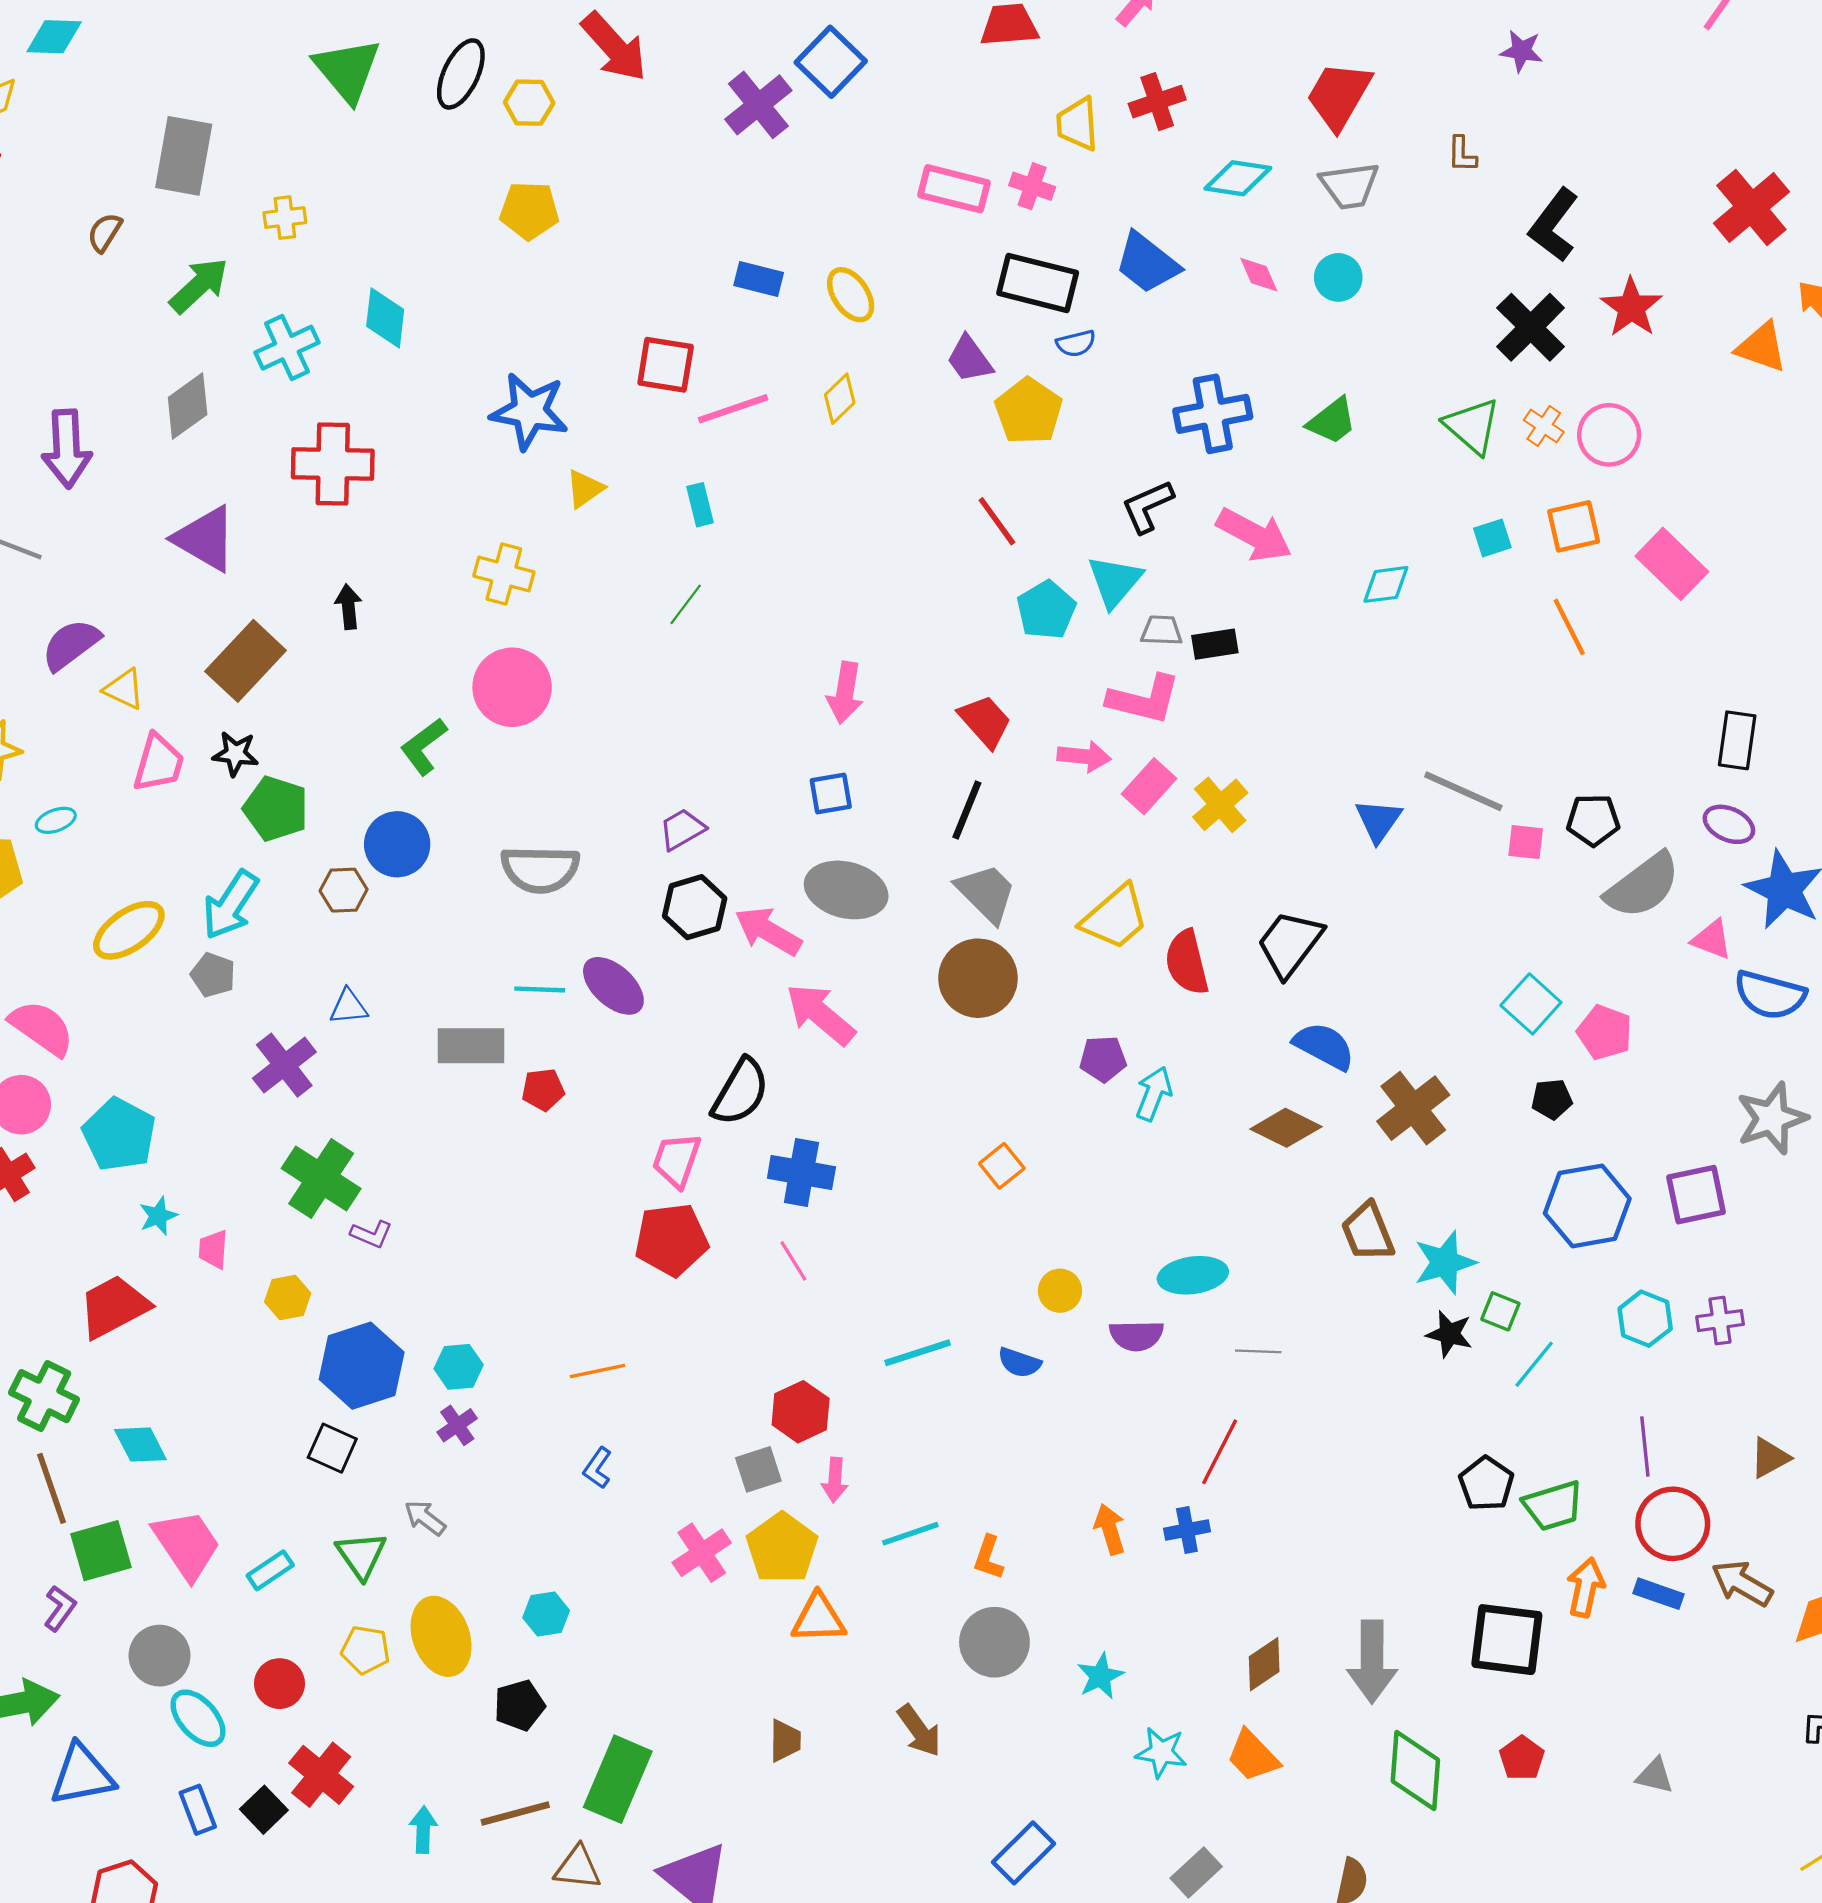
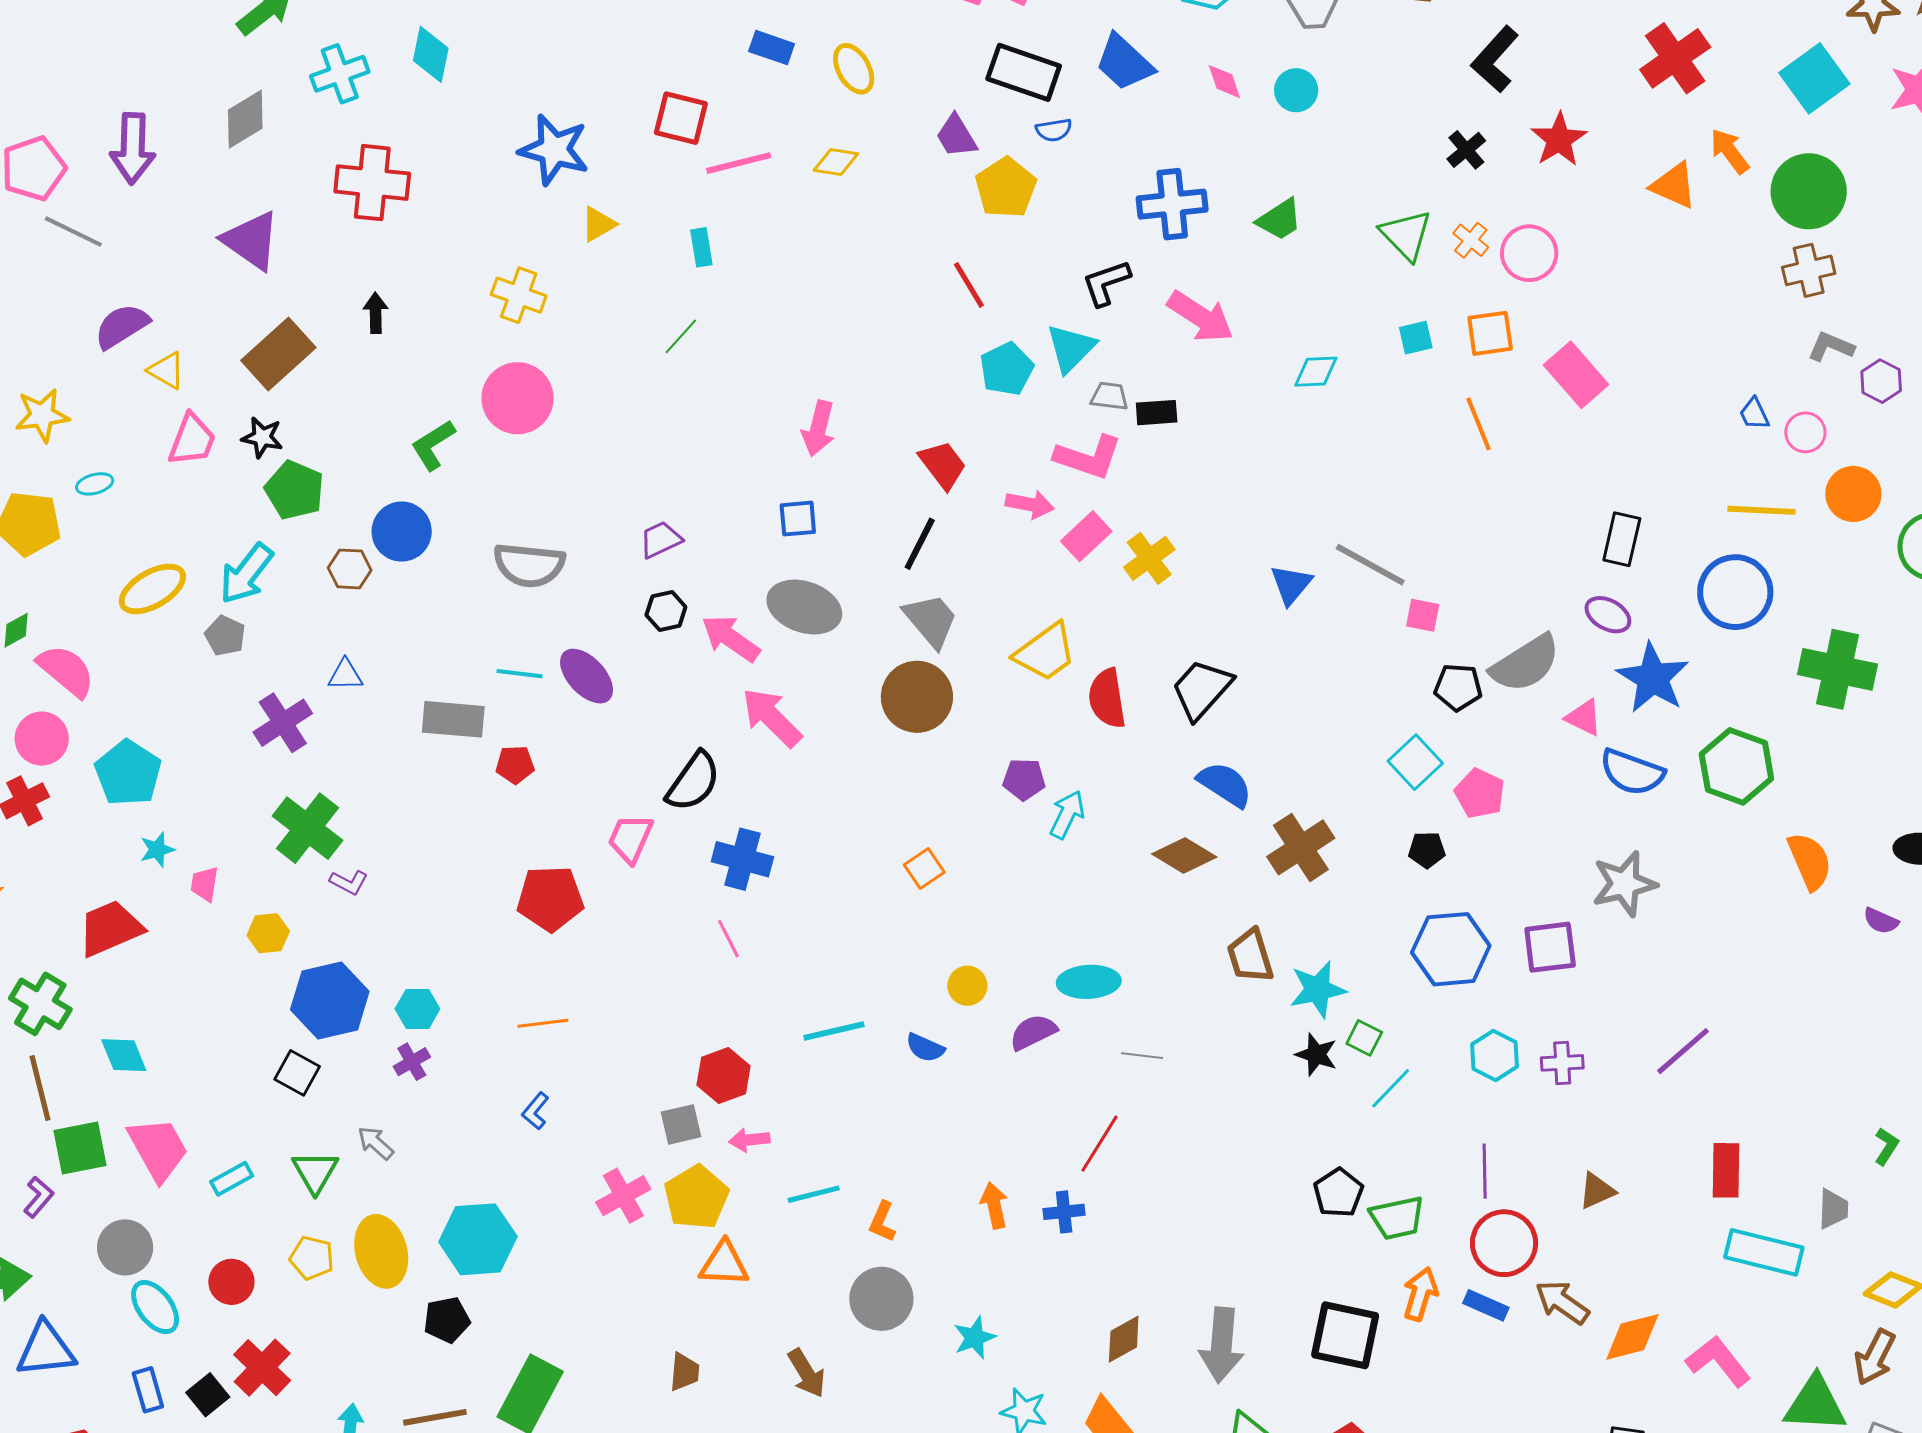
black cross: (1531, 327) -> (1466, 150), size x0.6
yellow diamond: (840, 399) -> (836, 162), turned 48
black pentagon: (1593, 820) -> (1458, 687), moved
black hexagon: (695, 907) -> (666, 611), size x0.7
red pentagon: (671, 1240) -> (550, 899), moved
purple semicircle: (1136, 1336) -> (1033, 1032), turned 150
pink arrow: (835, 1480) -> (749, 1140), turned 75
cyan hexagon: (546, 1614) -> (478, 1239), size x1.8

